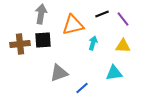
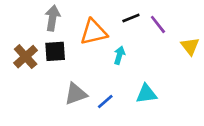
brown cross: (20, 44) -> (26, 57), turned -36
yellow triangle: (123, 46) -> (190, 46), moved, turned 49
blue line: (82, 88) -> (105, 102), moved

